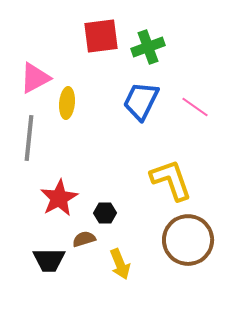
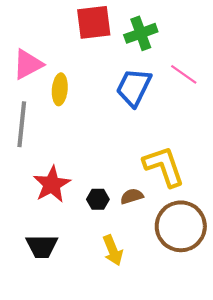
pink line: (195, 107) -> (184, 74), moved
brown semicircle: (84, 239) -> (132, 196), moved

